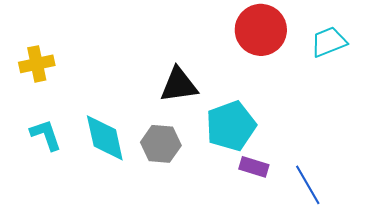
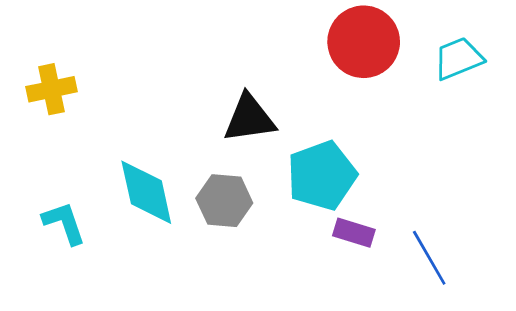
cyan L-shape: (46, 135) -> (64, 223), moved

